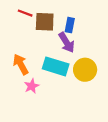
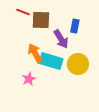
blue rectangle: (70, 25) -> (75, 26), moved
orange arrow: (21, 64) -> (35, 53), moved

